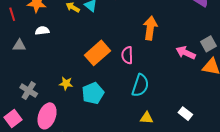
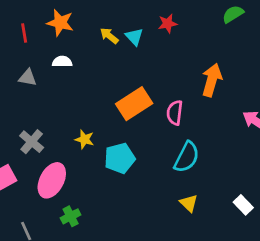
yellow triangle: (147, 118) -> (189, 203), turned 32

